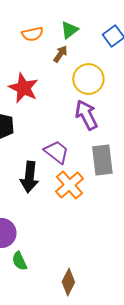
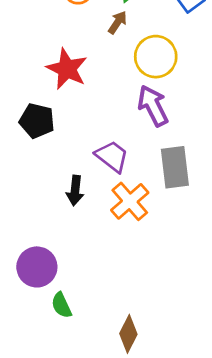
black arrow: (29, 177) -> (75, 190), size x0.7

